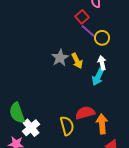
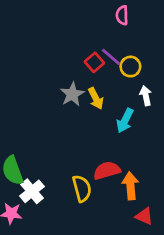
red square: (82, 17) -> (94, 62), moved
white arrow: (102, 63) -> (146, 96), moved

